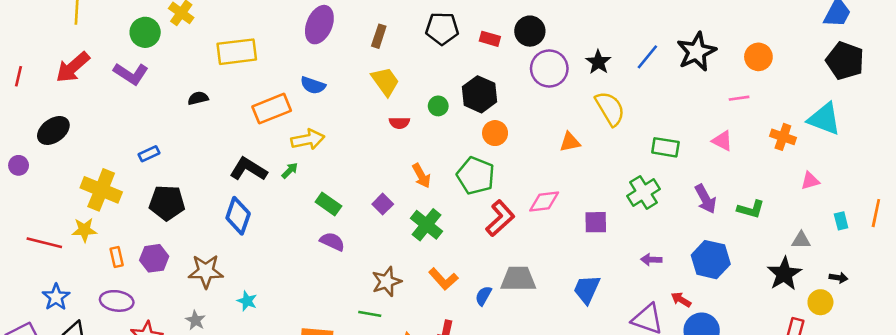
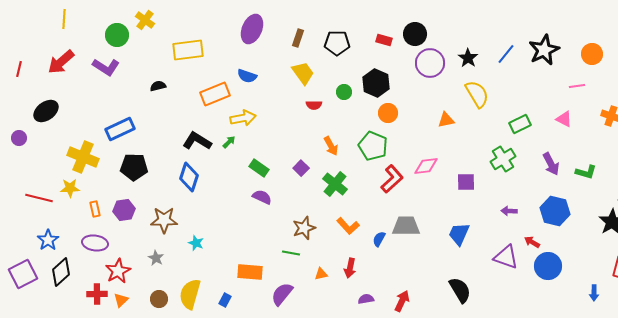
black pentagon: (442, 28) -> (337, 43), moved
green rectangle: (665, 147) -> (520, 124), turned -35
blue rectangle: (149, 154) -> (120, 129), size x1.8

